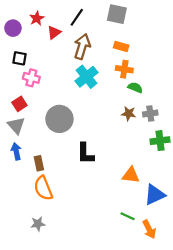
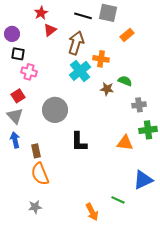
black line: (77, 17) -> (83, 16), moved, turned 72
red star: (37, 18) -> (41, 13), moved
purple circle: (13, 28) -> (12, 34), moved
orange rectangle: (121, 46) -> (127, 35), moved, turned -56
orange cross: (124, 69) -> (101, 59), moved
brown star: (129, 114) -> (107, 89), moved
orange triangle: (131, 175) -> (125, 143), moved
orange arrow: (149, 229) -> (92, 212), moved

